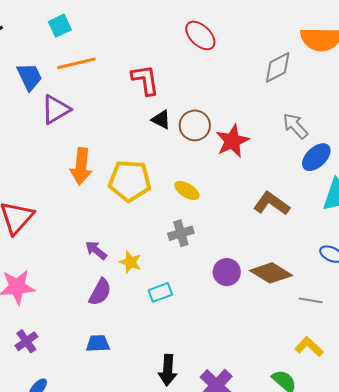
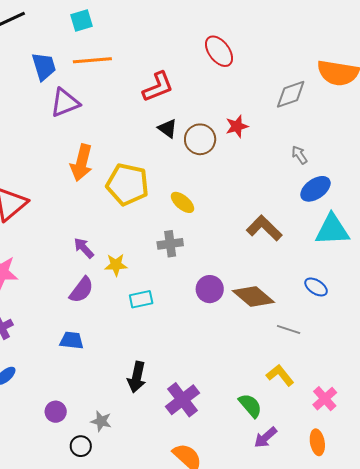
red L-shape: (145, 80) -> (158, 87), turned 68
gray arrow: (295, 126) -> (299, 155), size x0.7
red star: (232, 141) -> (237, 126), moved, size x0.7
yellow star: (130, 262) -> (116, 265), turned -30

